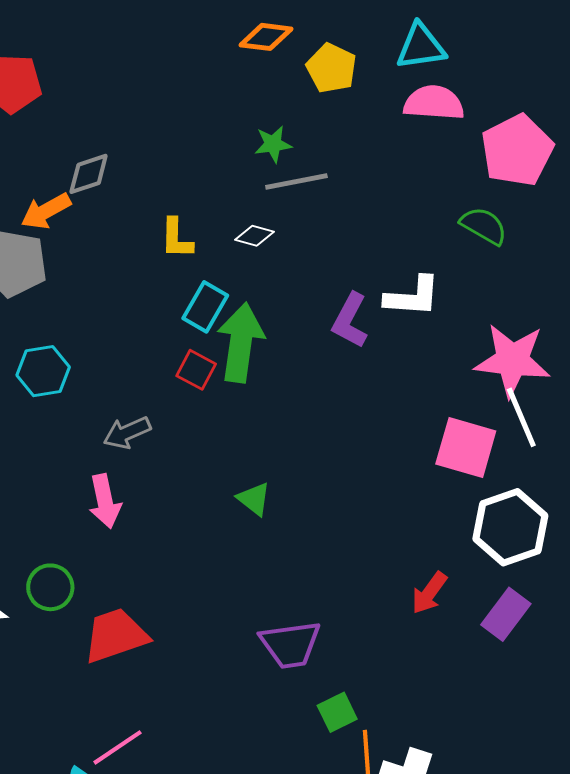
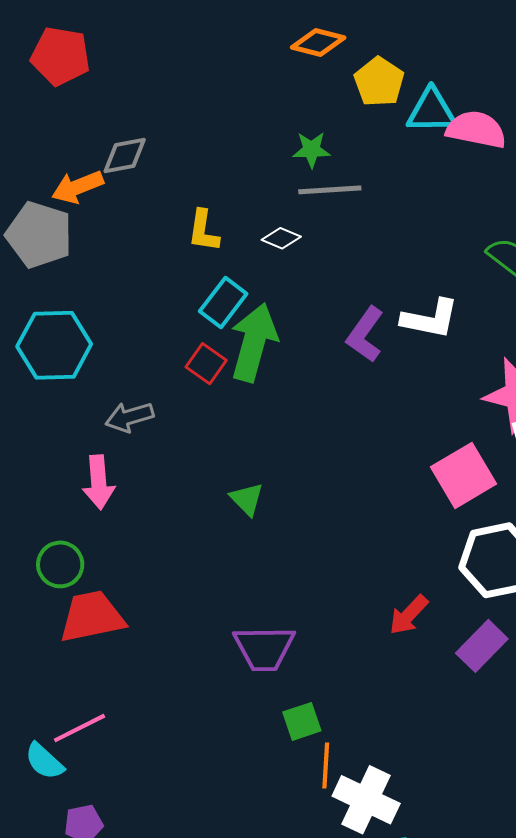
cyan triangle: (421, 47) -> (431, 111), moved
cyan hexagon: (43, 371) -> (54, 345), size x1.4
pink square: (466, 447) -> (464, 475), turned 36
green circle: (50, 587) -> (60, 564), moved

